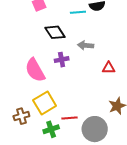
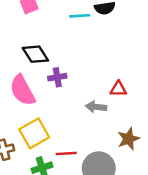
black diamond: (55, 32) -> (35, 54), moved
gray arrow: (86, 45) -> (96, 107), moved

